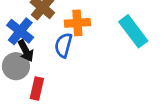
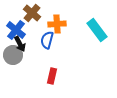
red rectangle: (37, 89) -> (52, 76), moved

